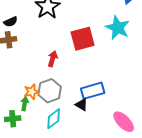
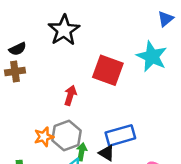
red square: (83, 39) -> (108, 70), turned 35
green arrow: (25, 104) -> (82, 152), moved

